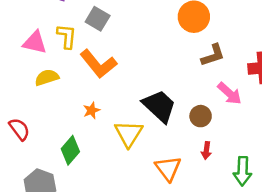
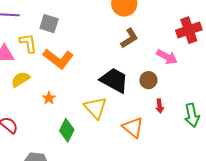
brown L-shape: (213, 55) -> (129, 38), moved
orange star: (91, 110) -> (49, 98), moved
green diamond: (70, 150) -> (67, 130), moved

